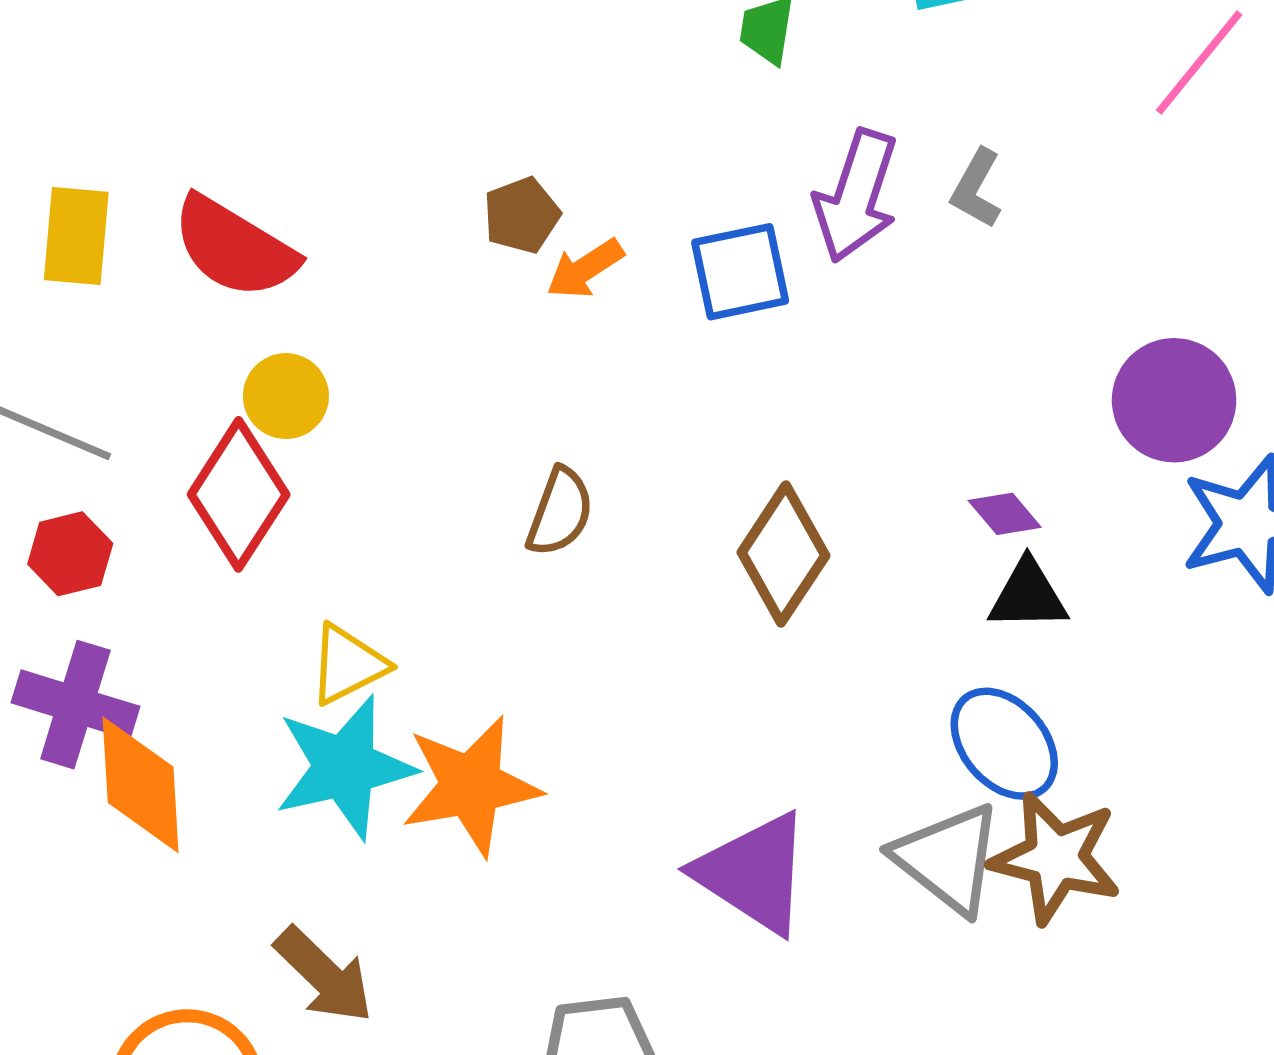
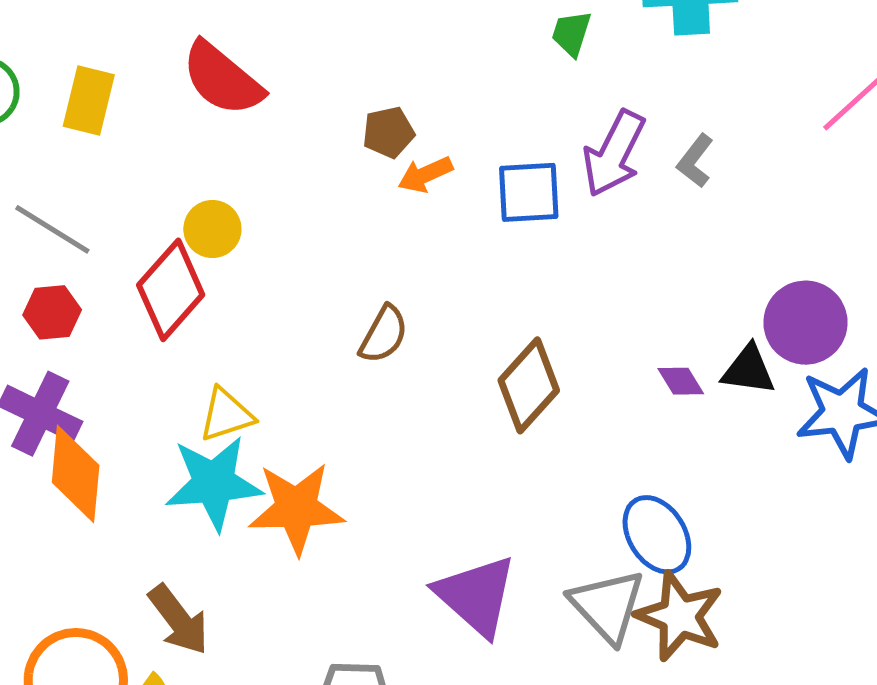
red semicircle: (234, 247) -> (222, 79), moved
black triangle: (1028, 595) -> (748, 370), moved

